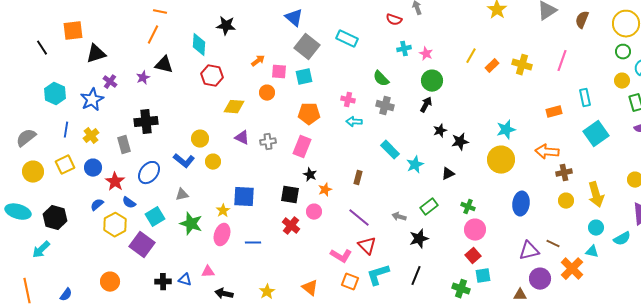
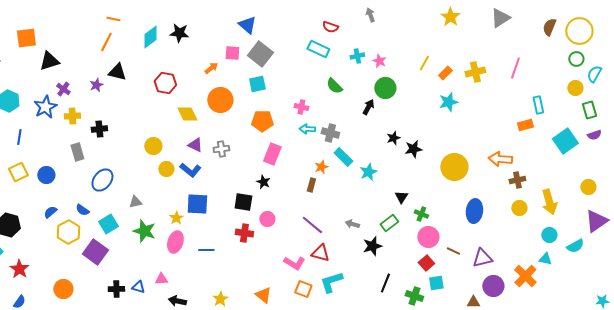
red semicircle: (394, 20) -> (330, 27), moved
brown semicircle: (582, 20) -> (549, 27), moved
cyan rectangle: (347, 39) -> (318, 49), moved
cyan diamond: (199, 45) -> (150, 37), moved, turned 50
yellow cross: (522, 65) -> (475, 72), turned -30
pink square: (279, 72) -> (232, 53), moved
orange circle: (267, 93) -> (220, 100), size x1.6
black arrow: (426, 105) -> (368, 107), moved
gray cross: (385, 106) -> (330, 133), moved
yellow diamond: (234, 107) -> (187, 114), turned 60
orange rectangle: (554, 112) -> (525, 125), moved
black cross: (146, 122) -> (99, 129), size x0.7
cyan star: (506, 130) -> (448, 102), moved
cyan square: (596, 134) -> (565, 141), moved
yellow cross: (91, 136) -> (72, 116), moved, turned 35
pink rectangle: (302, 147) -> (272, 154), moved
blue L-shape: (184, 161) -> (190, 170), moved
black triangle: (448, 174) -> (401, 197), moved, turned -32
red star: (115, 182) -> (19, 269), moved
orange star: (325, 190) -> (321, 167), moved
green rectangle: (429, 207) -> (389, 223), moved
red cross: (291, 226) -> (244, 233), turned -30
brown line: (553, 244) -> (453, 251), moved
red triangle: (367, 246) -> (320, 253), turned -30
black line: (416, 276) -> (385, 283), moved

